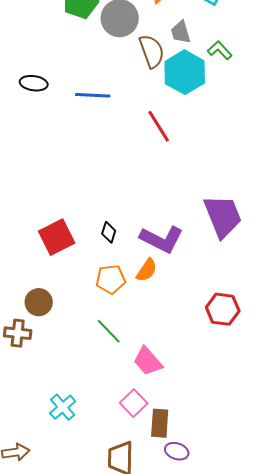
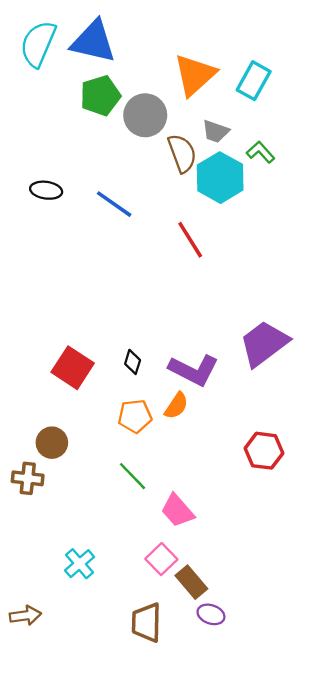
gray trapezoid: (181, 32) -> (216, 131), turned -55
blue line: (93, 95) -> (114, 204), turned 32
purple trapezoid: (223, 216) -> (264, 343), turned -105
red square: (57, 237) -> (73, 368), turned -30
brown rectangle: (160, 423) -> (191, 582), turned -44

